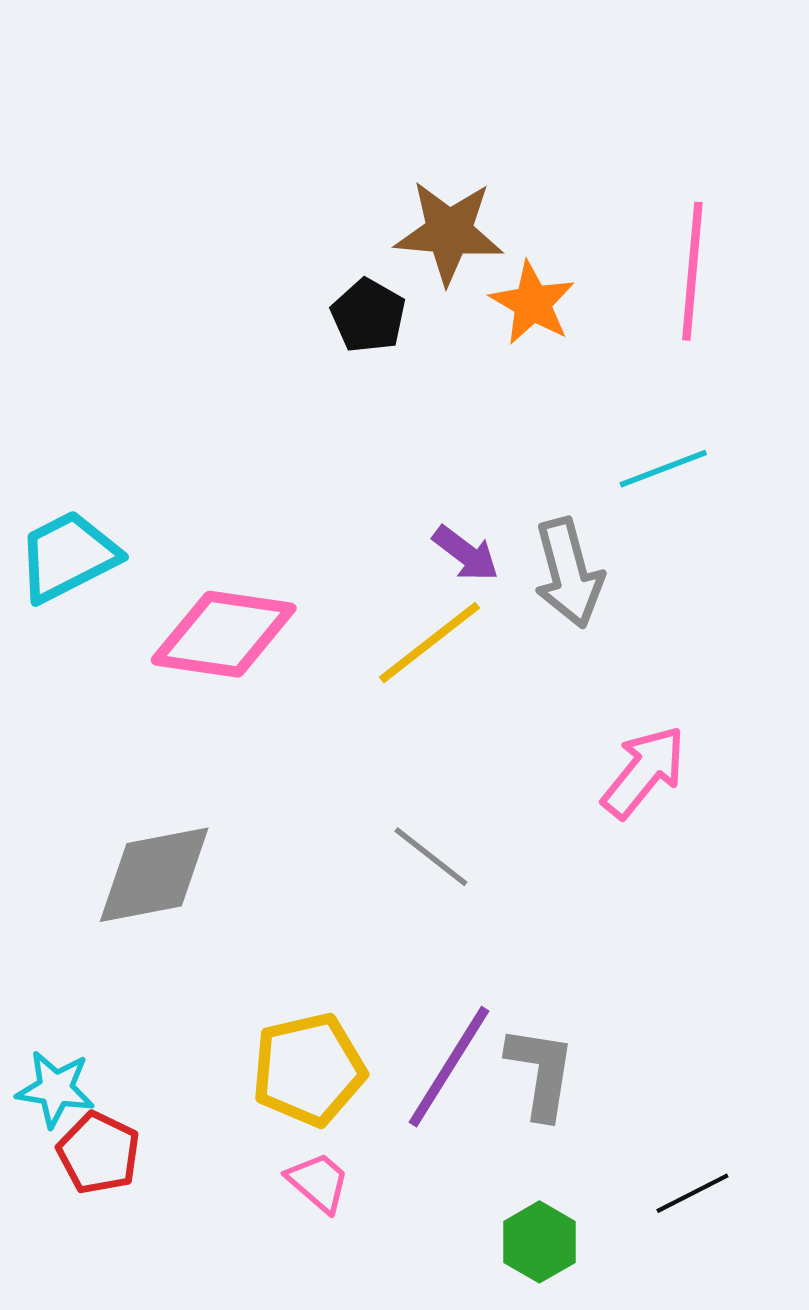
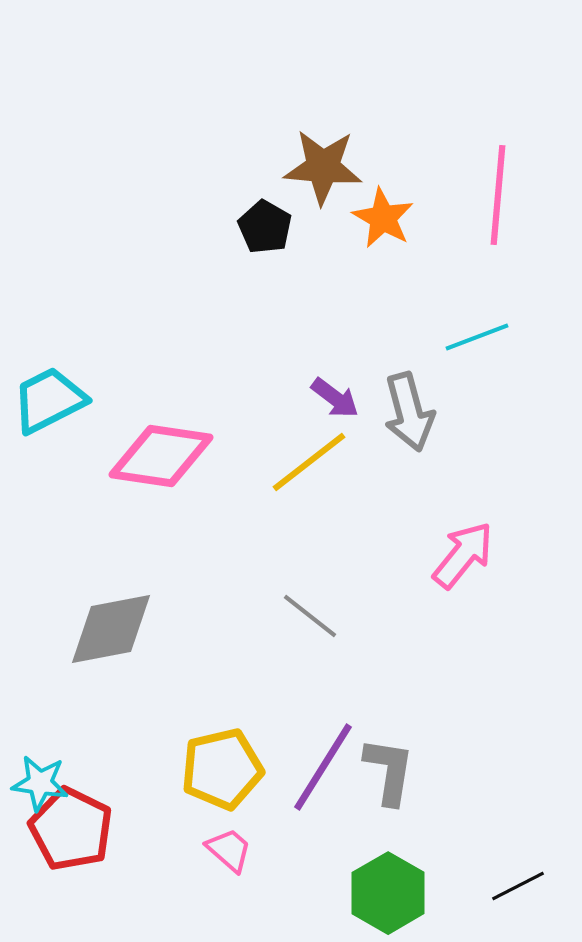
red pentagon: (99, 1153) -> (71, 829), size x1.4
black line: (692, 1193) -> (518, 886), moved
green hexagon: (539, 1242) -> (388, 893), size x1.4

